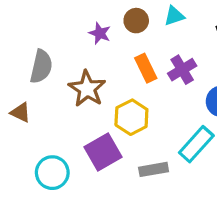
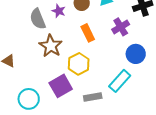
gray semicircle: (41, 67) -> (38, 19), moved, turned 145
purple cross: (182, 70) -> (121, 27), moved

